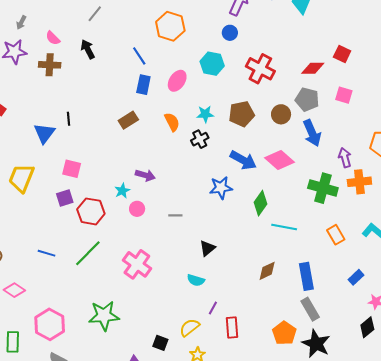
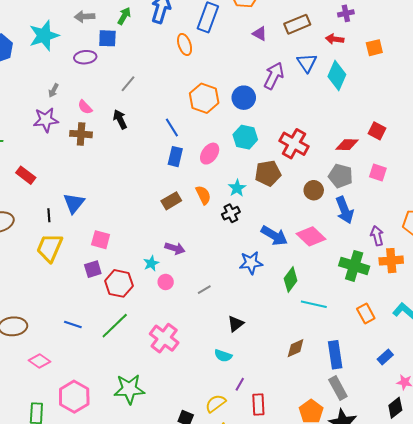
blue circle: (230, 33) -> (244, 98), moved, size x1.5
cyan star: (205, 114) -> (237, 188), turned -30
brown pentagon: (242, 114) -> (268, 173), moved
black line: (68, 119) -> (49, 215), moved
brown rectangle: (128, 120) -> (171, 201), moved
gray line: (175, 215) -> (204, 290), turned -32

